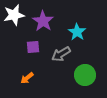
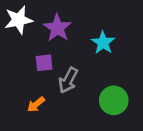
gray arrow: (61, 54) -> (68, 80), moved, turned -30

